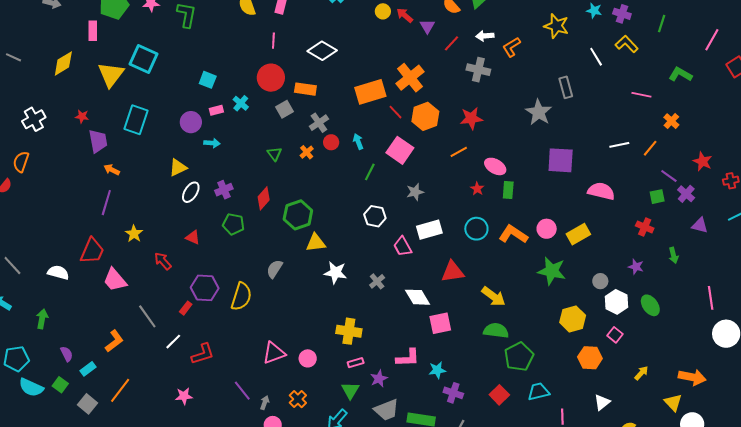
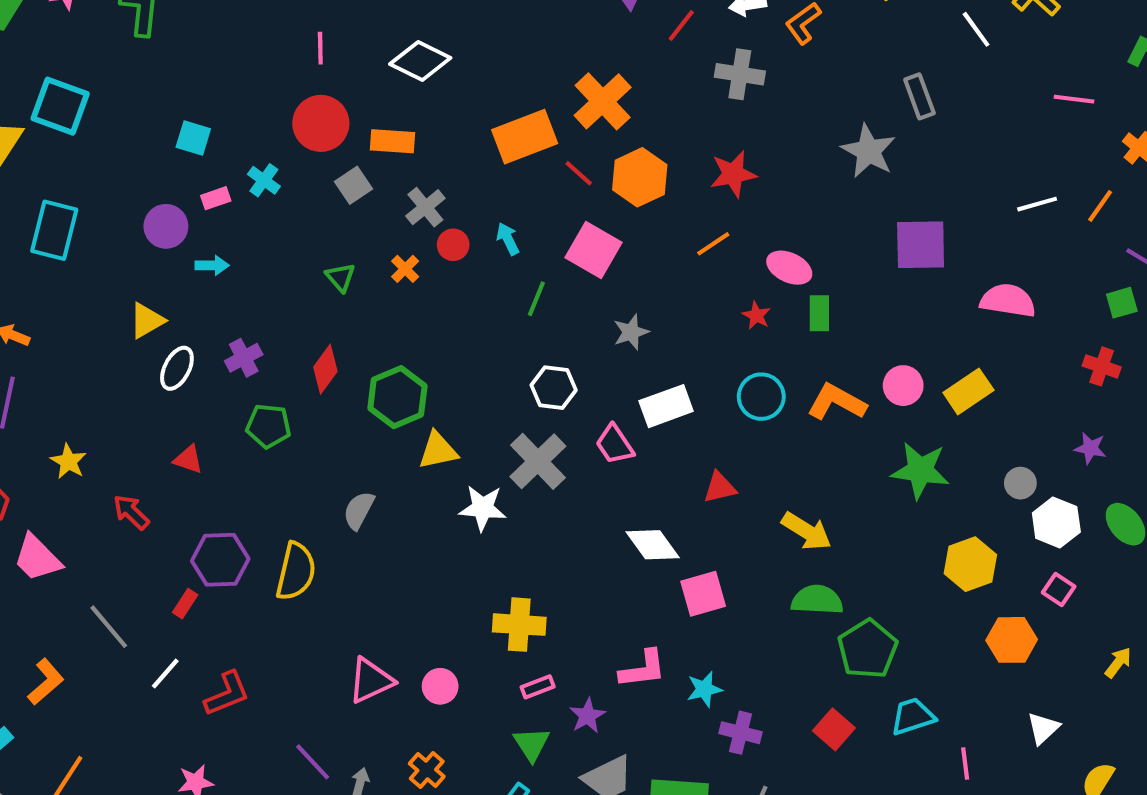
red triangle: (453, 272) -> (720, 487), size x0.7
gray cross: (377, 281) -> (538, 461), moved, size x1.8

